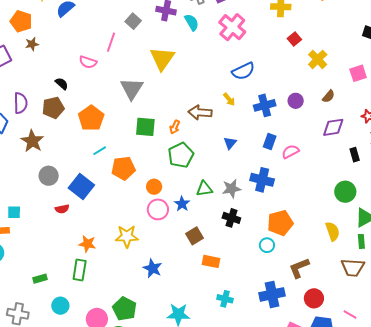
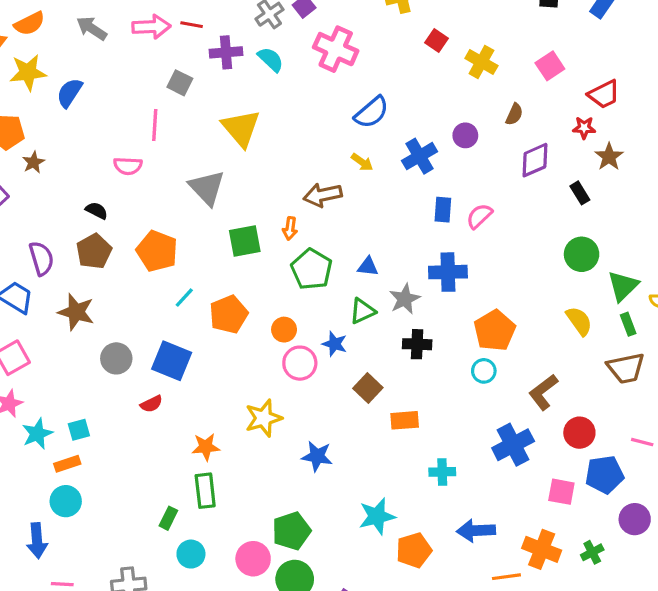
blue triangle: (230, 143) -> (368, 267), moved, turned -48
green rectangle: (40, 279) -> (168, 518), moved, turned -32
green pentagon: (125, 309) -> (291, 531), turned -30

